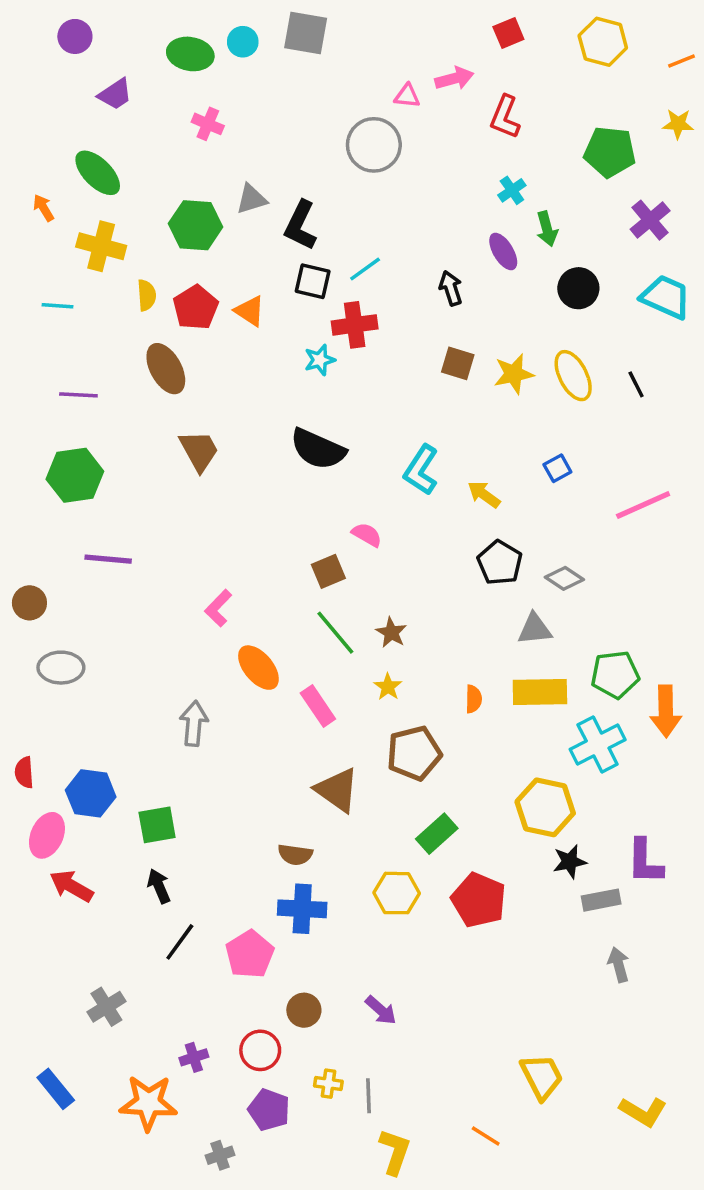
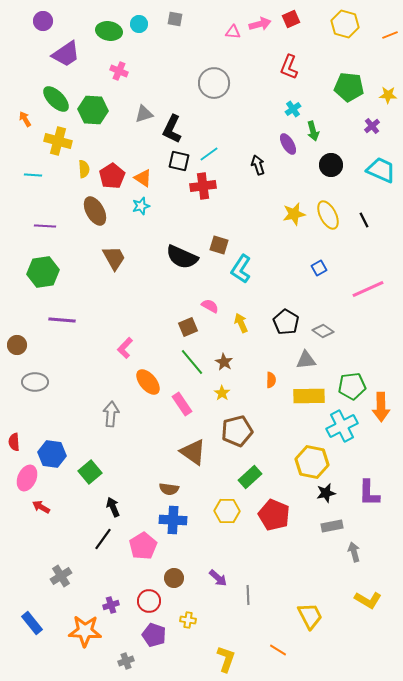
gray square: (306, 33) -> (175, 19), size x0.6
pink arrow: (454, 78) -> (260, 24), moved
purple trapezoid: (115, 94) -> (66, 54), size x1.4
pink triangle: (407, 96) -> (233, 32), moved
yellow star: (678, 124) -> (388, 95), moved
purple cross: (650, 220) -> (372, 126), size x0.7
green hexagon: (196, 225) -> (93, 110), moved
cyan star: (320, 360) -> (141, 206), moved
brown square: (458, 363) -> (219, 245), moved
yellow arrow: (484, 494) -> (241, 323), moved, turned 30
orange semicircle: (473, 699) -> (271, 380), moved
green square: (157, 825) -> (90, 472), turned -30
red arrow: (71, 886) -> (41, 507), size x0.7
black arrow: (159, 886) -> (113, 507), moved
gray rectangle: (601, 900) -> (332, 526), moved
gray line: (369, 1096) -> (248, 595), moved
yellow L-shape: (643, 1112) -> (368, 600), moved

